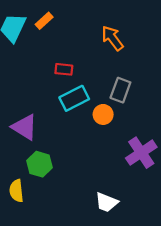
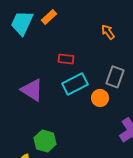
orange arrow: (112, 38) -> (108, 32), size x0.7
purple triangle: (24, 127) -> (32, 90), moved

